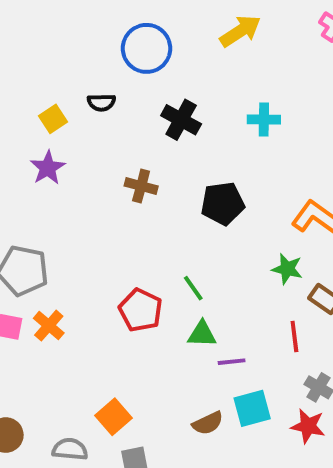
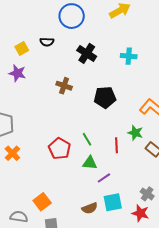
purple star: (48, 168) -> (17, 73), turned -30
red line: (294, 336) -> (116, 145), moved
purple line: (232, 362) -> (104, 178), turned -32

